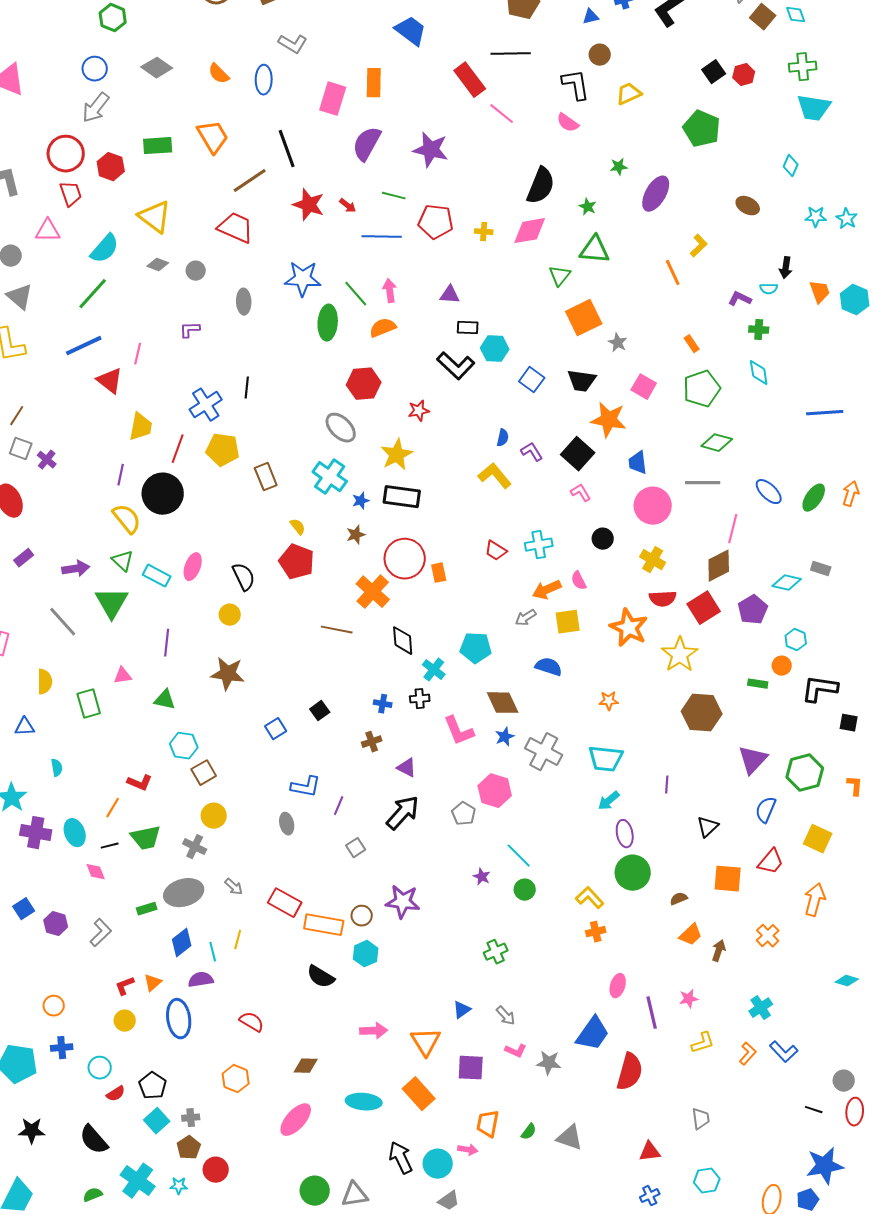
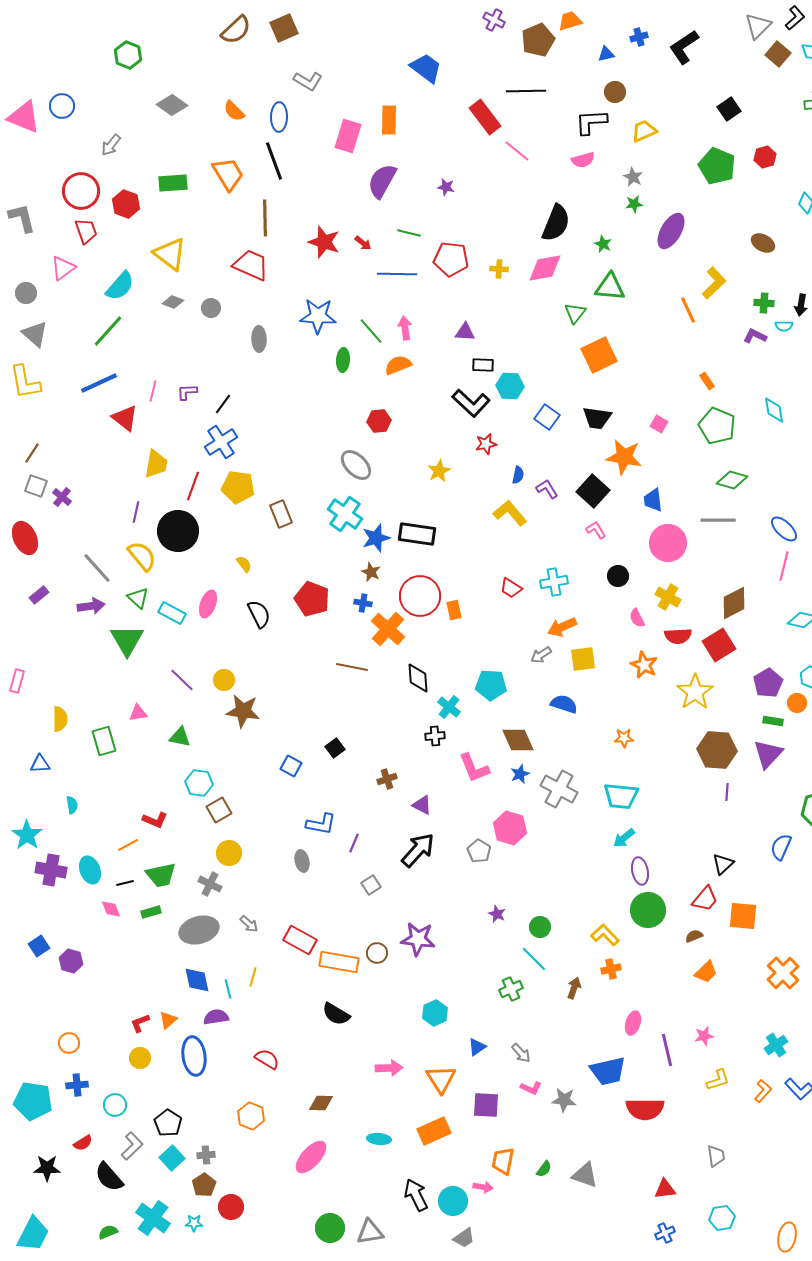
blue circle: (95, 69) -> (62, 106), moved
red hexagon: (744, 75) -> (765, 157), moved
black L-shape: (576, 85) -> (591, 122), turned -84
gray arrow: (96, 108) -> (111, 145), size x0.7
pink semicircle: (568, 123) -> (583, 160), turned -50
black line: (287, 149) -> (274, 161), moved
purple star: (431, 150) -> (446, 187), size x0.5
brown line: (250, 181) -> (265, 218), turned -57
pink triangle: (48, 231) -> (63, 268), turned -36
yellow L-shape: (699, 246) -> (714, 283), size x1.4
green ellipse: (328, 323) -> (343, 360), size x0.7
purple L-shape: (190, 330) -> (187, 392), moved
green cross: (759, 330) -> (764, 303), moved
gray star: (618, 343) -> (633, 177), moved
red hexagon: (364, 384) -> (379, 421), size x0.7
pink square: (644, 387) -> (659, 424), size x0.7
black line: (247, 388) -> (223, 404), moved, turned 30
green pentagon: (702, 389) -> (717, 426), turned -30
red star: (419, 411) -> (486, 444), moved
yellow star: (397, 455) -> (439, 471), moved, size x0.7
blue star: (361, 501) -> (376, 538), size x1.6
yellow semicircle: (298, 527) -> (244, 564), moved
pink line: (733, 529) -> (784, 566), moved
brown star: (356, 535) -> (371, 572), turned -30
pink semicircle: (579, 581) -> (637, 618), moved
purple pentagon: (753, 610) -> (768, 683), moved
yellow circle: (230, 615) -> (224, 680), moved
gray line: (63, 622) -> (97, 568), moved
orange star: (629, 628) -> (644, 665), size x0.7
purple line: (167, 643) -> (182, 680), turned -52
blue cross: (383, 704) -> (363, 603), moved
blue square: (276, 729) -> (291, 766), turned -30
purple triangle: (753, 760) -> (768, 754), moved
purple line: (667, 785) -> (727, 792), moved
orange line: (113, 808) -> (128, 845), turned 30
cyan line: (519, 856) -> (534, 959), moved
red trapezoid: (771, 862) -> (705, 899), moved
green rectangle: (147, 909) -> (151, 912), moved
gray L-shape: (101, 933) -> (132, 1146), moved
orange cross: (768, 936) -> (783, 973), size x1.4
blue diamond: (182, 943) -> (197, 980), turned -64
brown arrow: (719, 951) -> (574, 988), moved
cyan hexagon: (366, 954) -> (435, 1013), moved
blue trapezoid: (593, 1034) -> (608, 1071), turned 42
red semicircle: (630, 1072) -> (645, 1109), turned 75
red semicircle: (116, 1094) -> (83, 1143), moved
orange rectangle: (419, 1094) -> (434, 1131), turned -72
cyan ellipse: (364, 1102) -> (379, 1139), size x0.7

